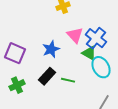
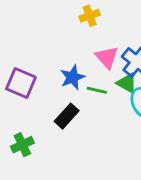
green line: (68, 80) -> (97, 90), moved
green cross: (17, 85) -> (22, 145), moved

